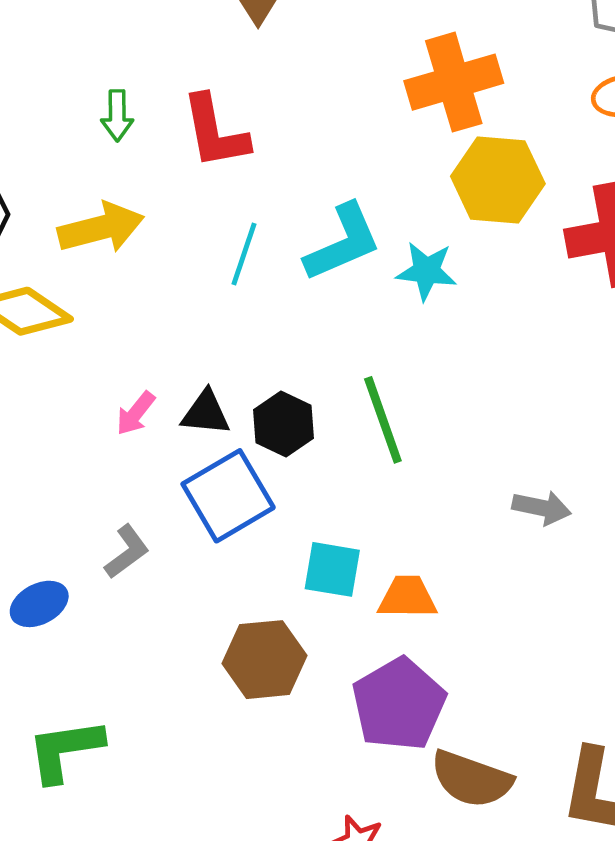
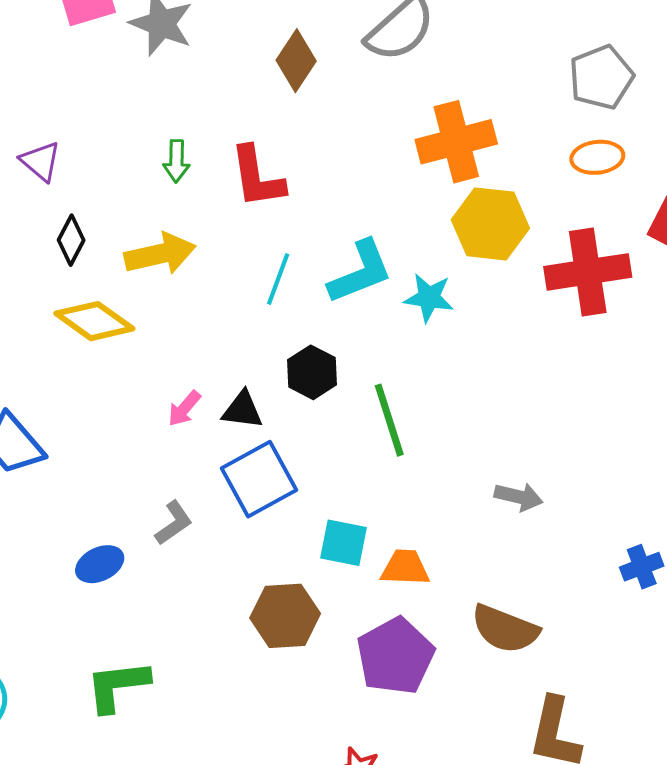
black hexagon: (283, 424) -> (312, 372), moved
brown semicircle: (471, 779) -> (505, 629), moved

